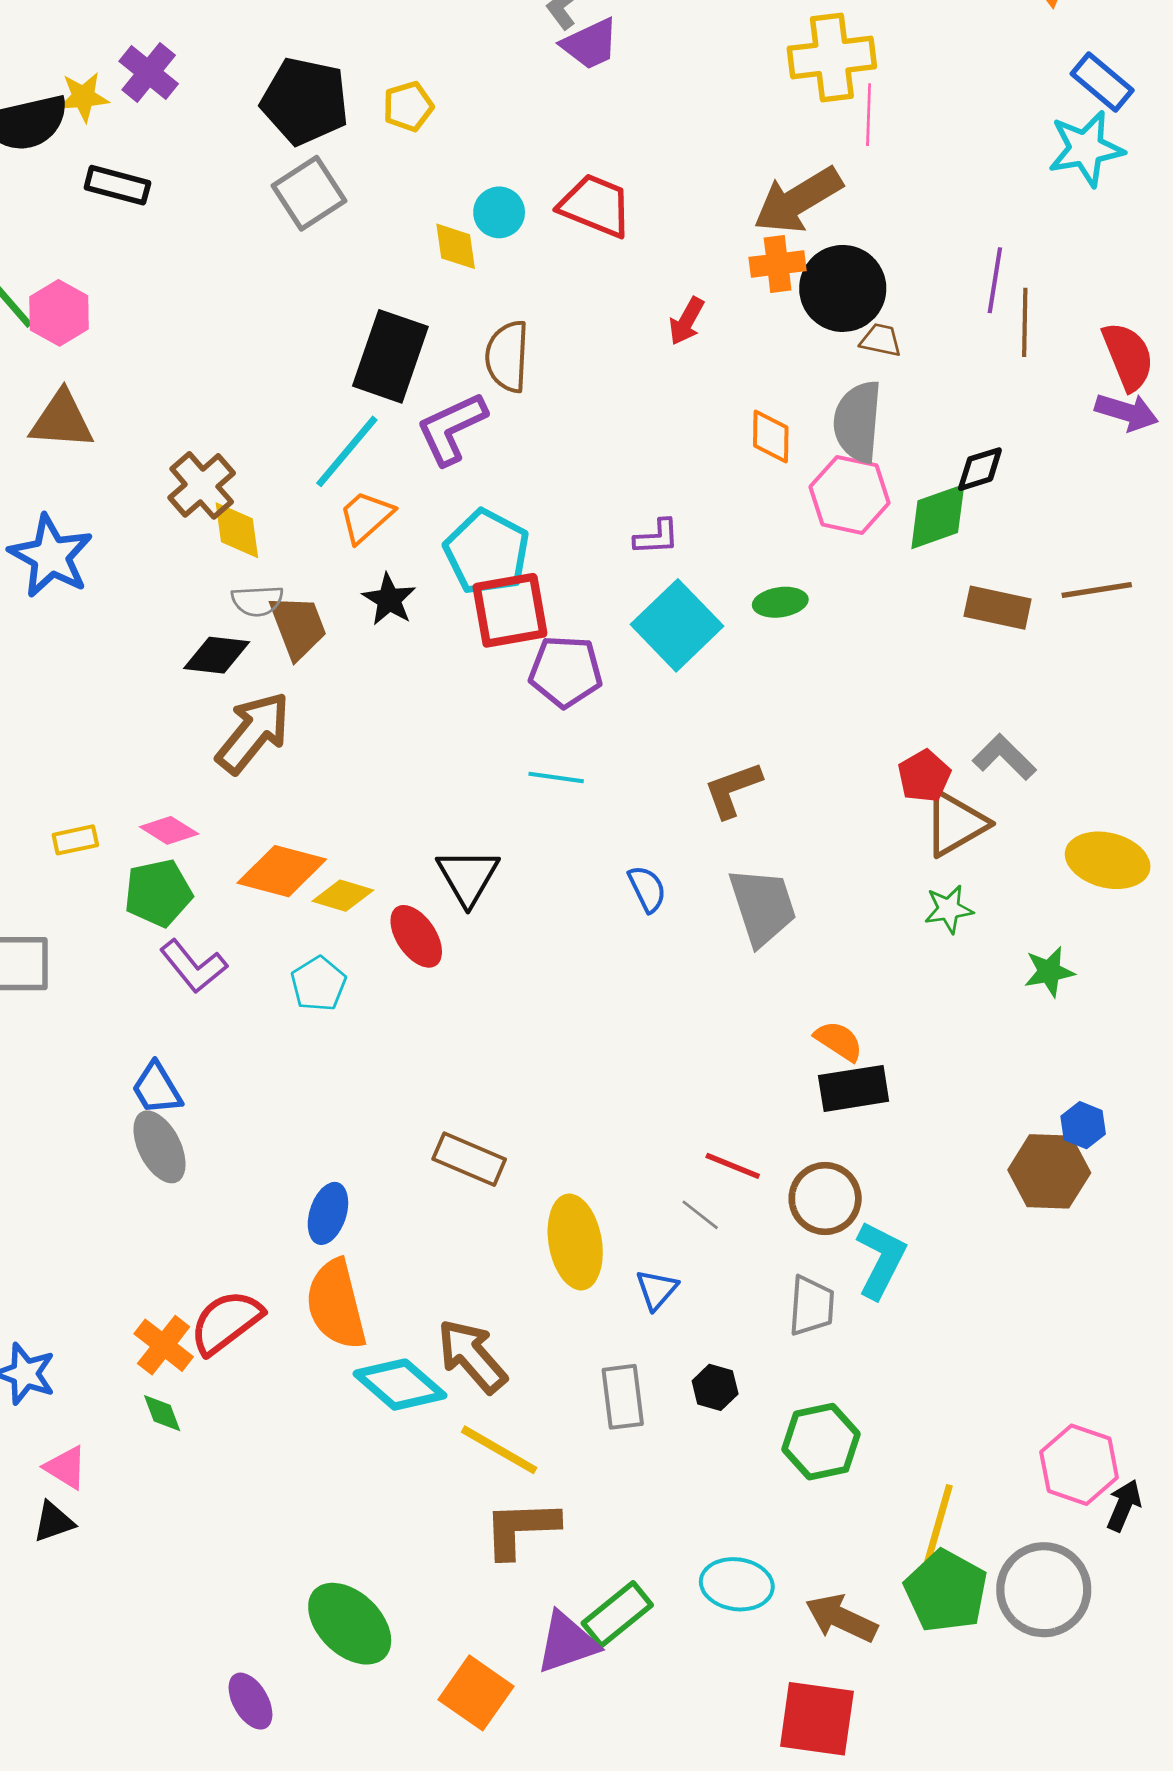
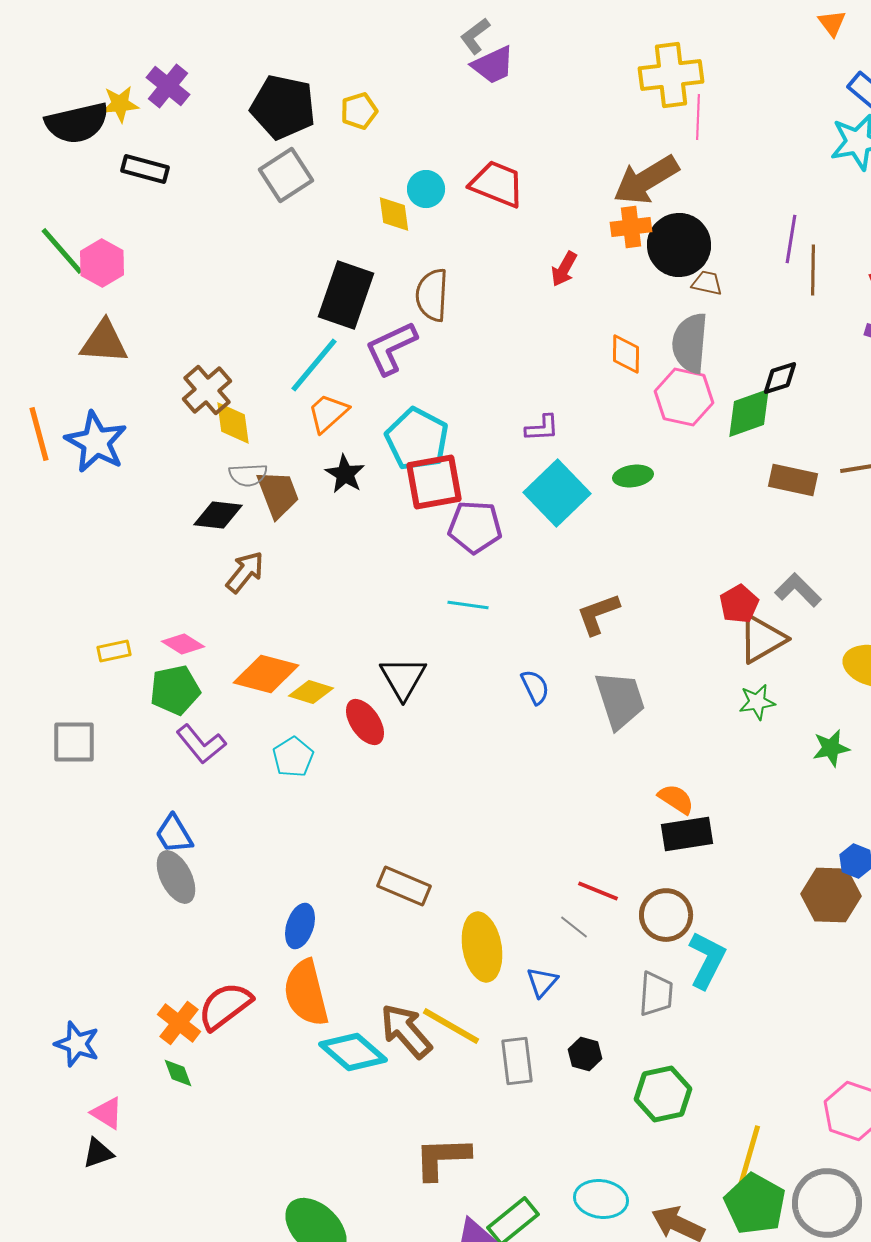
brown arrow: (253, 733) -> (245, 572), size x0.7
yellow line: (499, 1450) -> (451, 1026), moved

